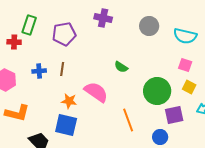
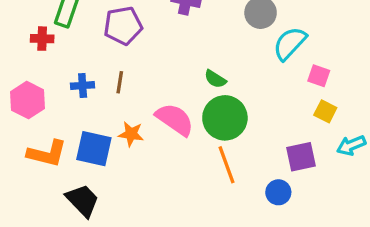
cyan semicircle: (185, 36) -> (290, 43), moved, turned 120
green circle: (157, 91) -> (225, 118), moved
blue square: (66, 125) -> (94, 149), moved

